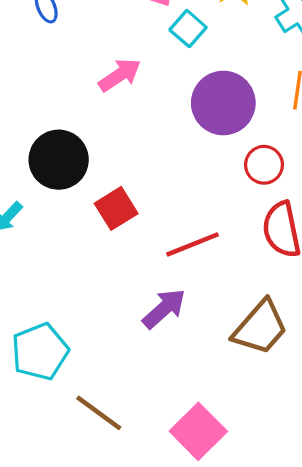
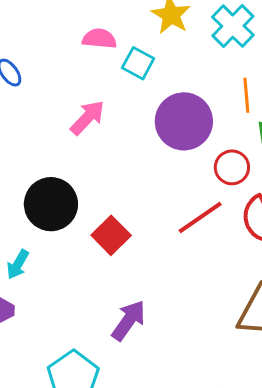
red line: (193, 244) -> (200, 218), moved
purple arrow: (164, 309) -> (129, 320), moved

